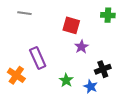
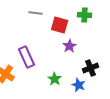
gray line: (24, 13) -> (36, 13), moved
green cross: (108, 15) -> (85, 15), moved

